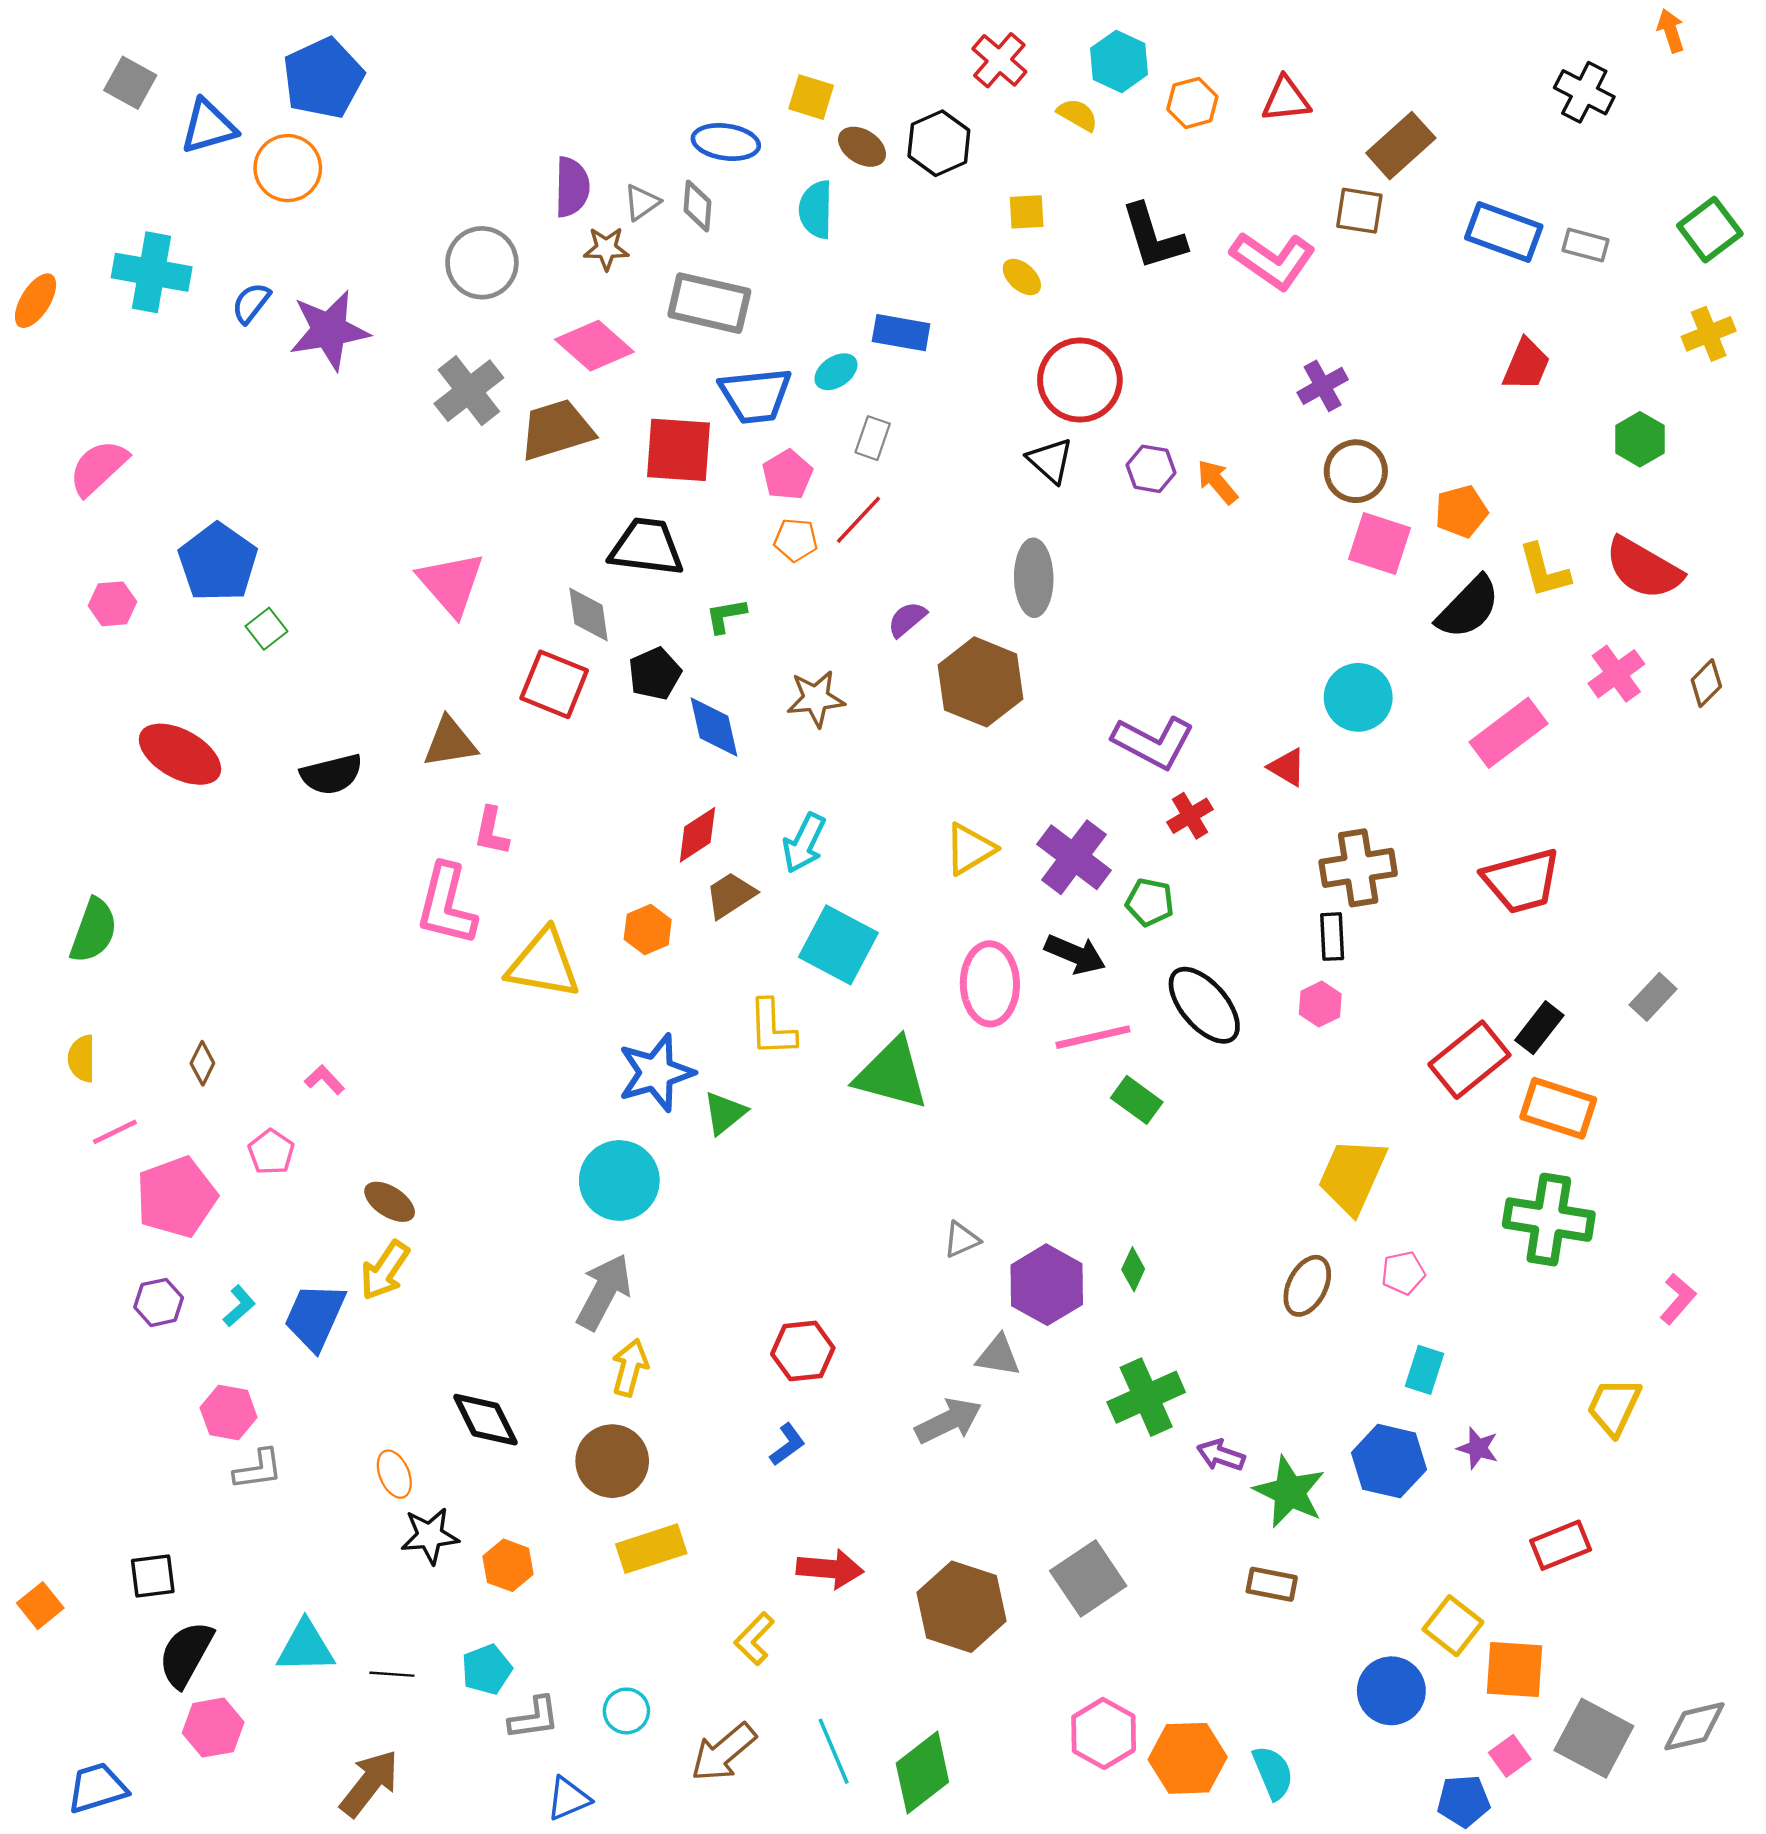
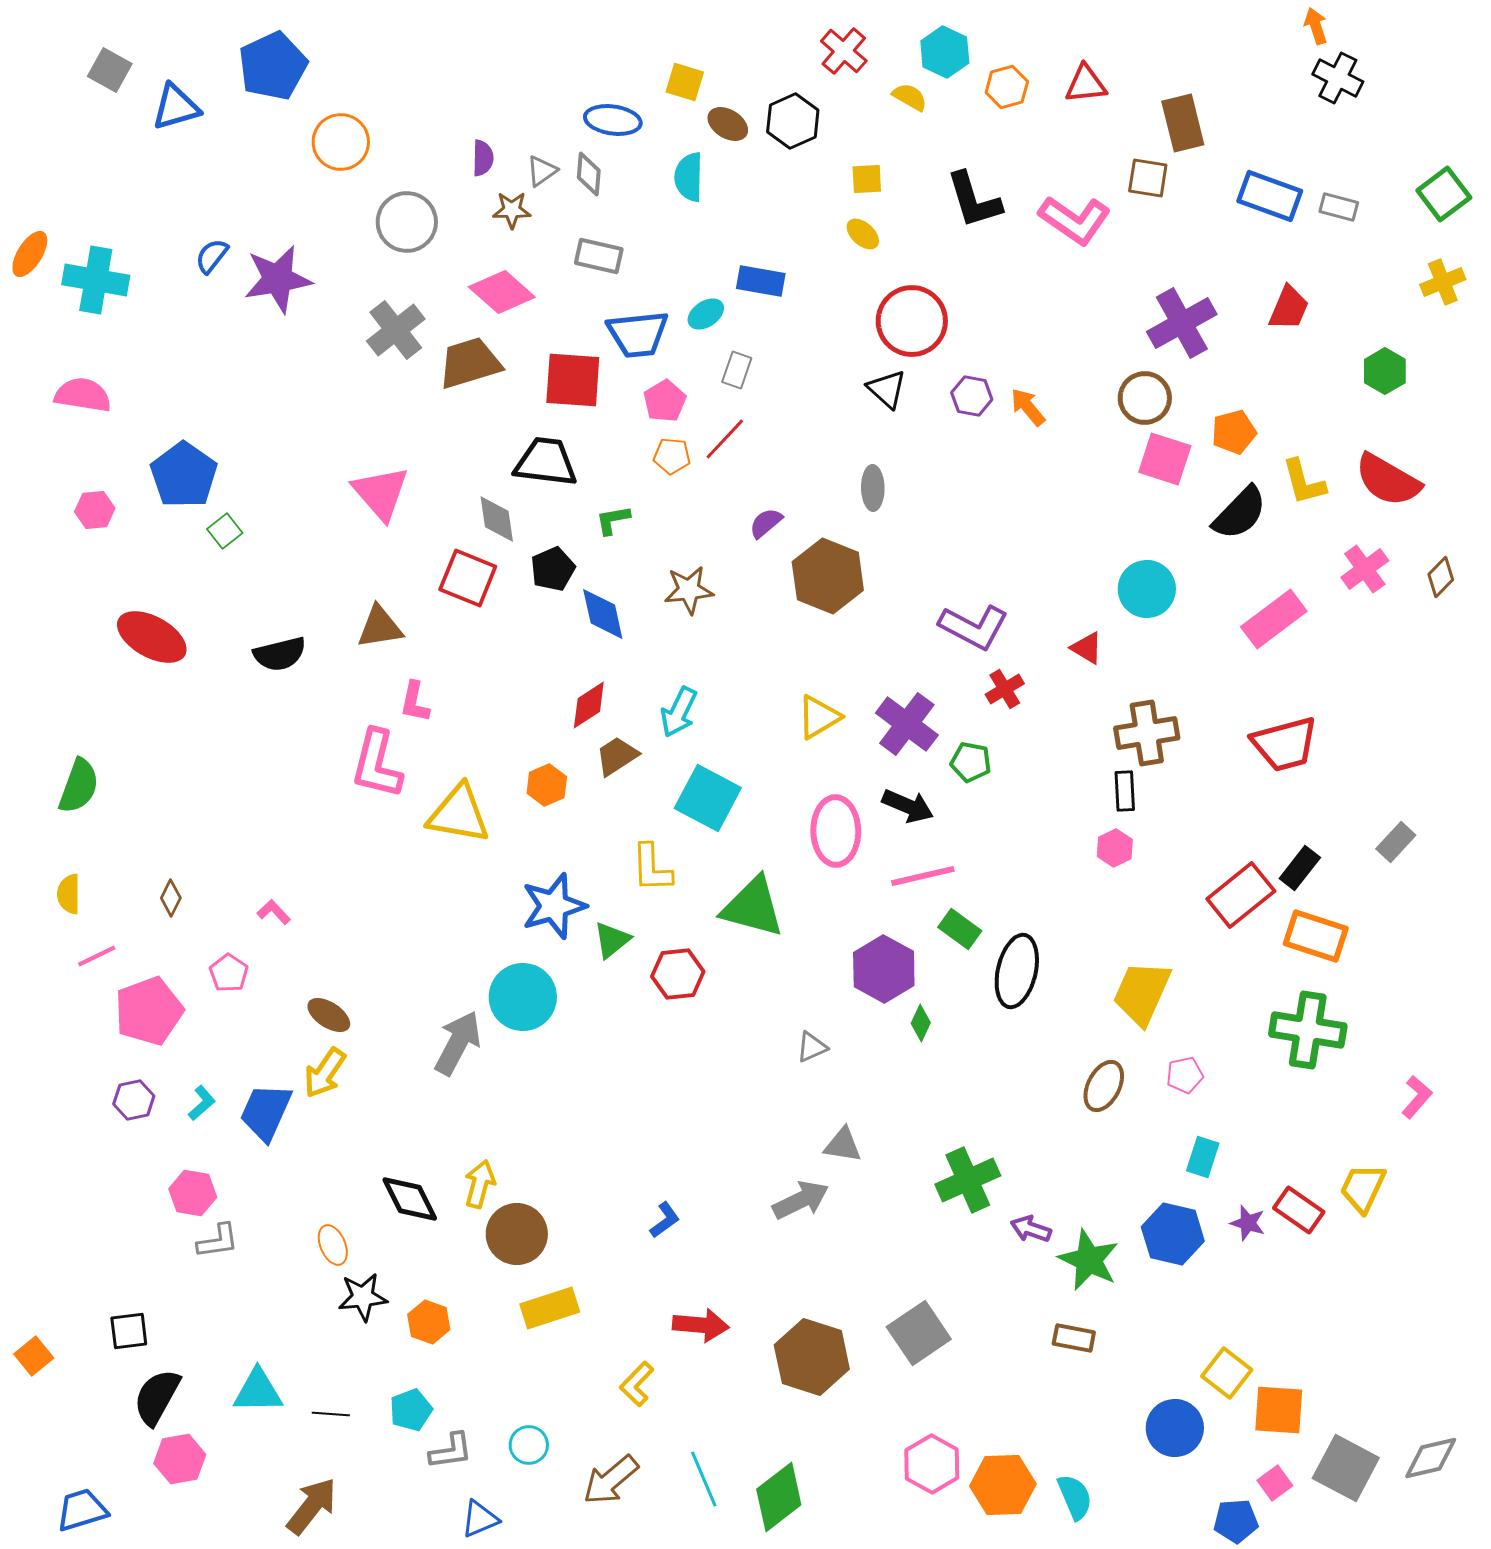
orange arrow: (1671, 31) -> (1316, 26), moved
brown rectangle: (1401, 146) -> (1183, 123), turned -62
orange circle: (288, 168) -> (341, 142), moved
purple semicircle: (572, 187) -> (483, 158), size x0.7
cyan cross: (152, 272) -> (96, 280), moved
gray rectangle: (709, 303) -> (599, 256), size x0.7
purple cross: (1323, 386) -> (1182, 323), moved, size x1.6
pink semicircle: (98, 468) -> (83, 395), turned 52
gray ellipse: (1034, 578) -> (873, 488), size x0.7
black ellipse: (1204, 1005) -> (1017, 971), moved, turned 54
green diamond: (1133, 1269) -> (921, 1023), moved
purple hexagon: (1047, 1285) -> (884, 969), moved
gray arrow: (604, 1292) -> (458, 1043), moved
red hexagon: (803, 1351) -> (678, 974), moved
yellow arrow: (630, 1368) -> (480, 1184), moved
red rectangle: (1561, 1545) -> (1299, 1210), moved, turned 57

